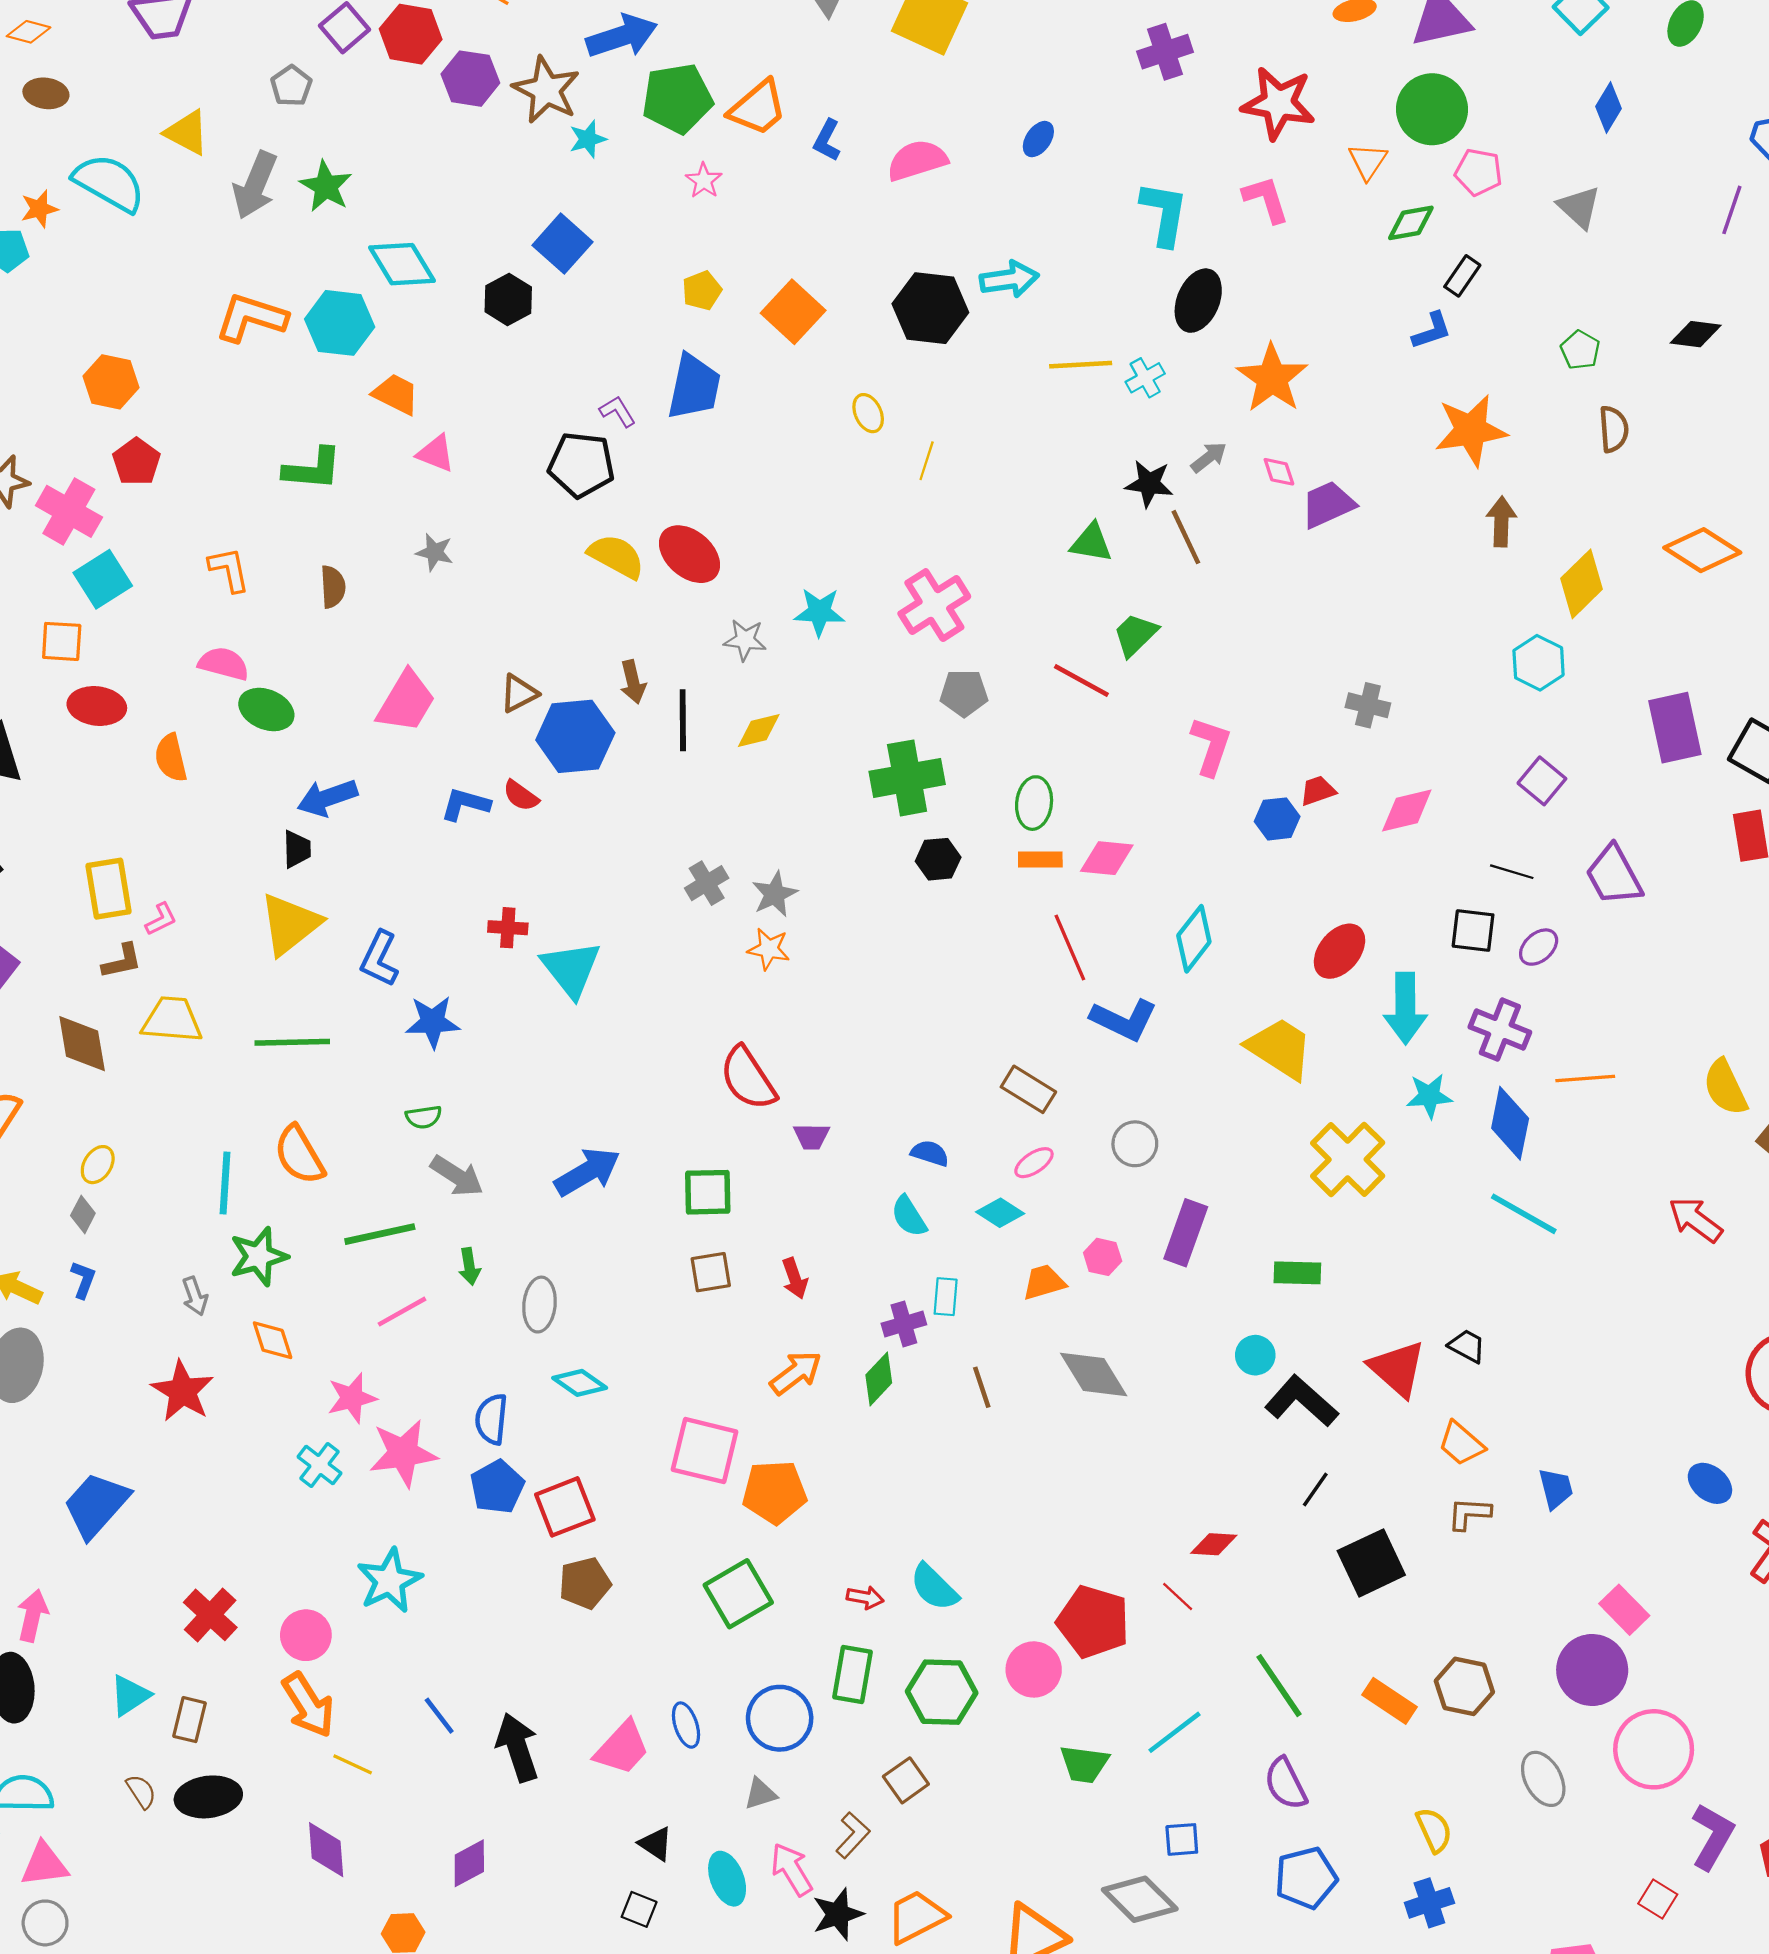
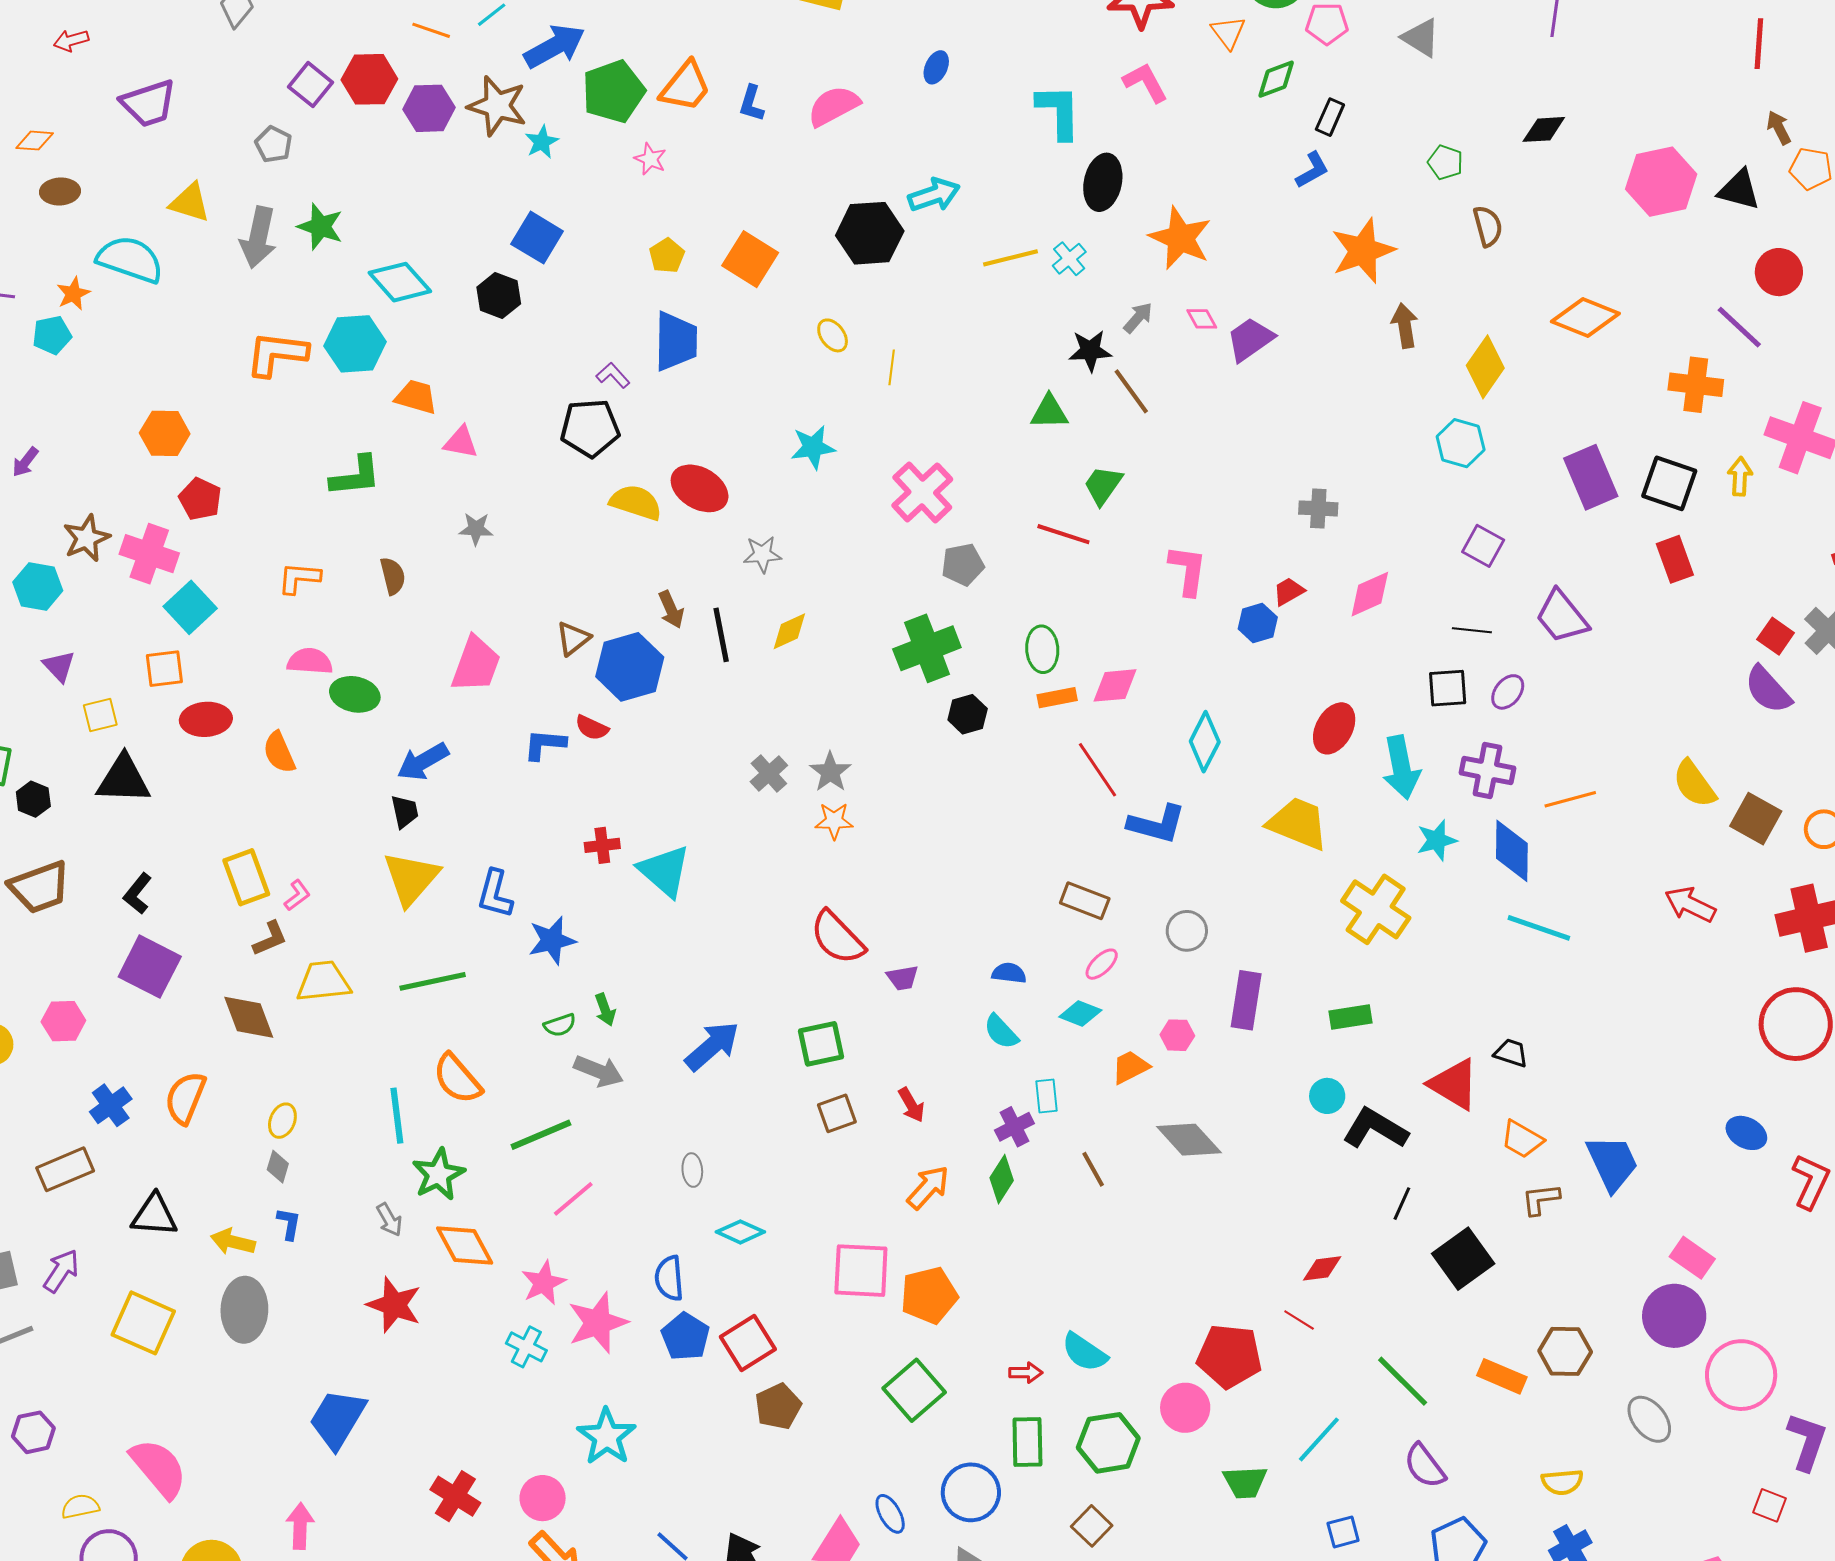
orange L-shape: (229, 570) -> (299, 578), turned -63
cyan star: (819, 612) -> (813, 447), moved
green arrow: (469, 1266) -> (605, 1010), moved
gray ellipse: (539, 1305) -> (692, 1170), size x0.7
orange diamond: (273, 1340) -> (465, 1245), size x1.4
blue trapezoid: (1556, 1488) -> (1612, 1163), size x1.6
yellow semicircle: (1434, 1830) -> (1562, 1482), turned 120

